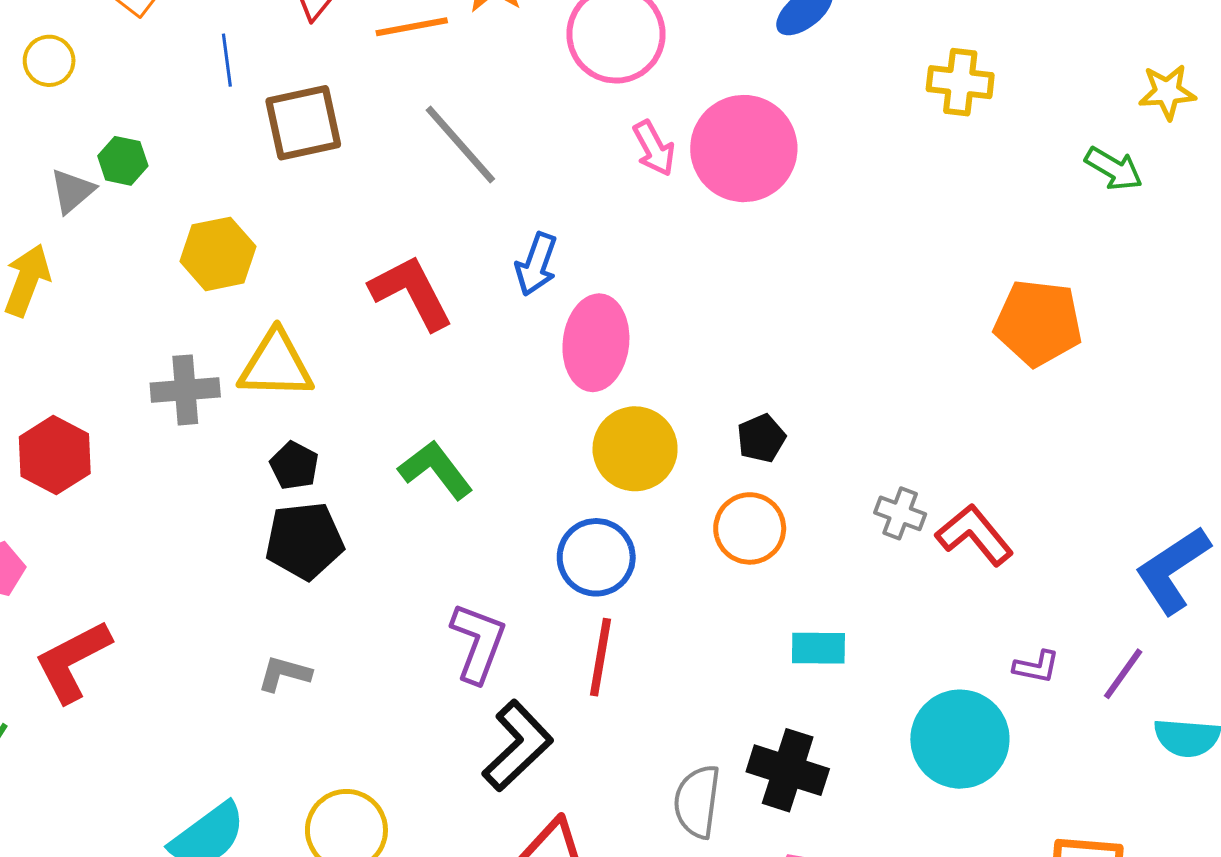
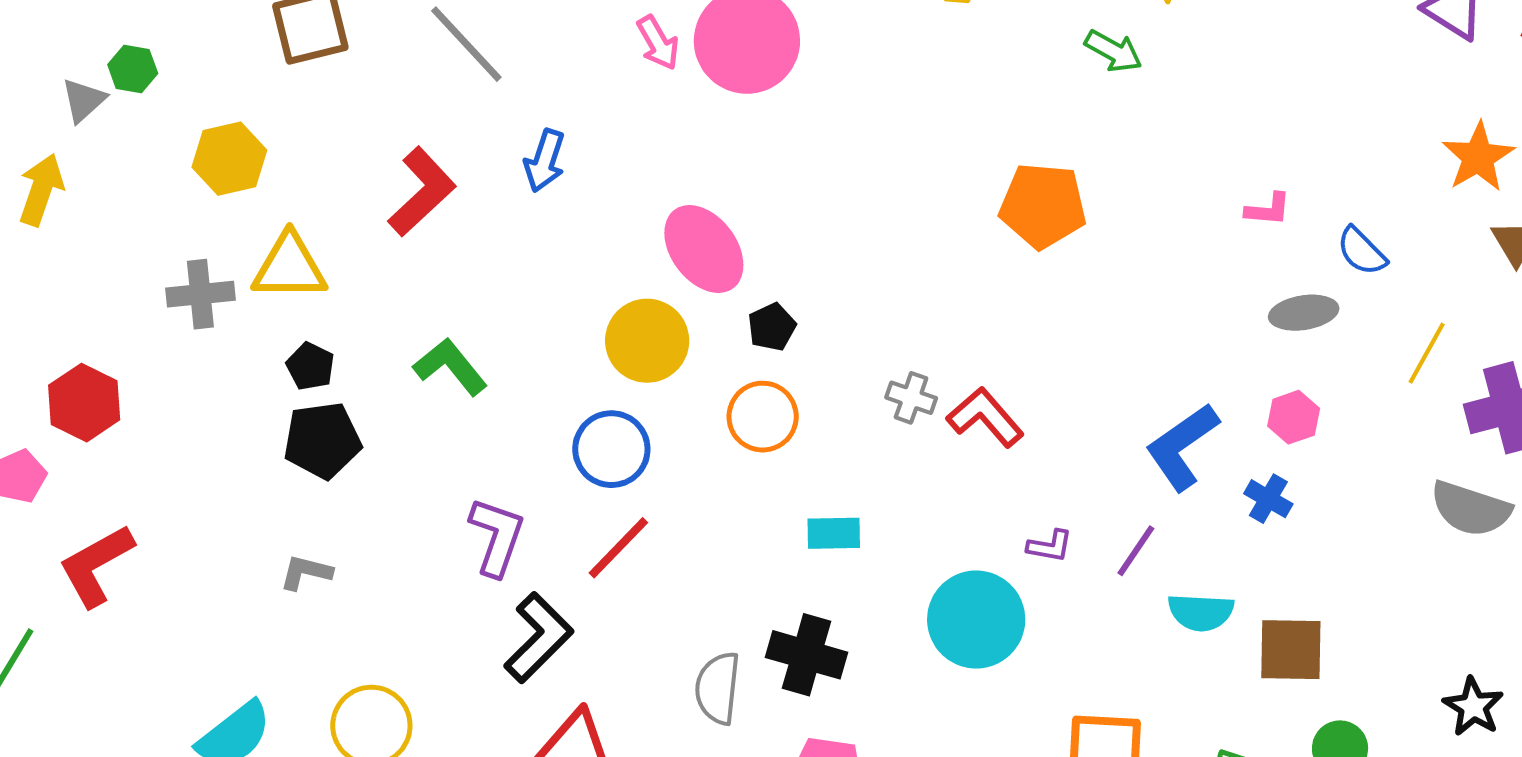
red L-shape: (411, 292) -> (422, 192), turned 76
pink ellipse: (596, 343) -> (704, 249), moved, turned -42
red hexagon: (55, 455) -> (84, 403), moved
red line: (600, 657) -> (618, 548), turned 36

